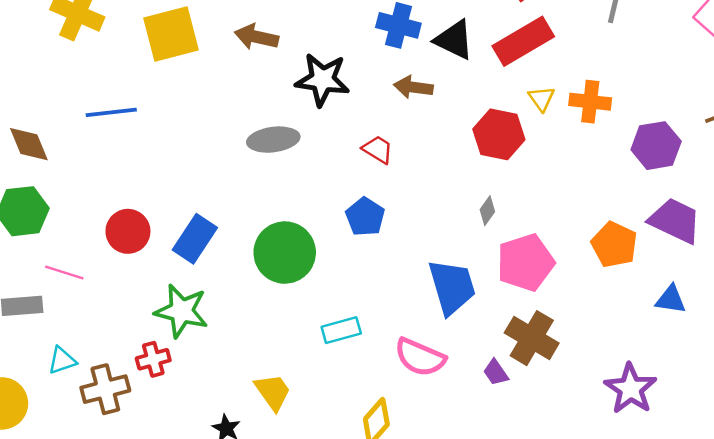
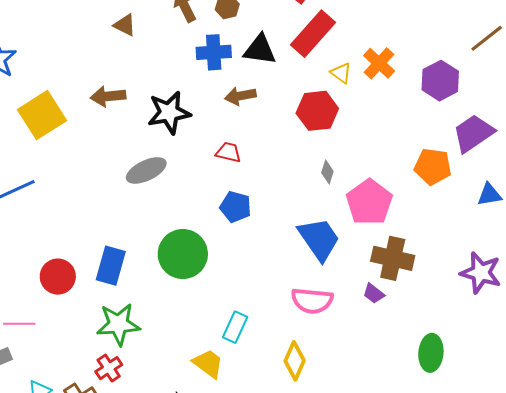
orange cross: (590, 102) -> (379, 63), turned -36
purple trapezoid: (675, 221) -> (473, 133), turned -42
cyan rectangle: (341, 330) -> (235, 327), moved, turned -32

